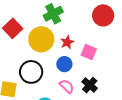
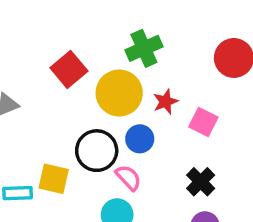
blue circle: (64, 64) -> (140, 139), moved
pink semicircle: (67, 86) -> (128, 178), moved

